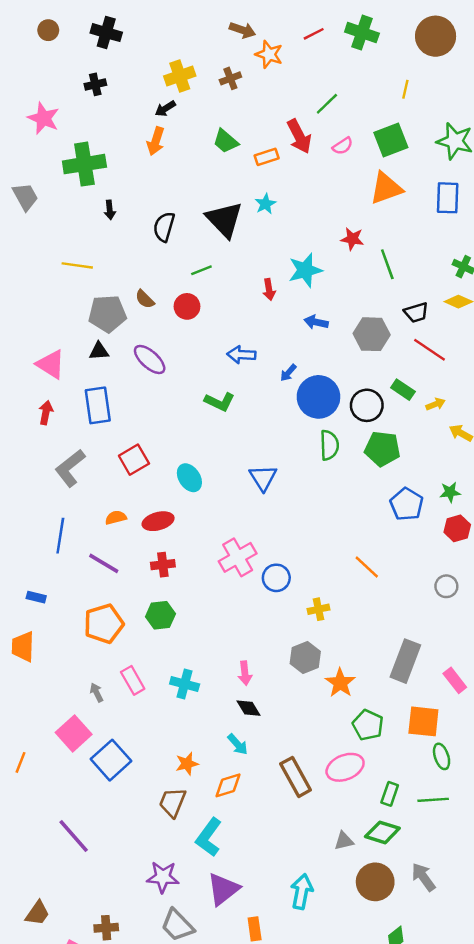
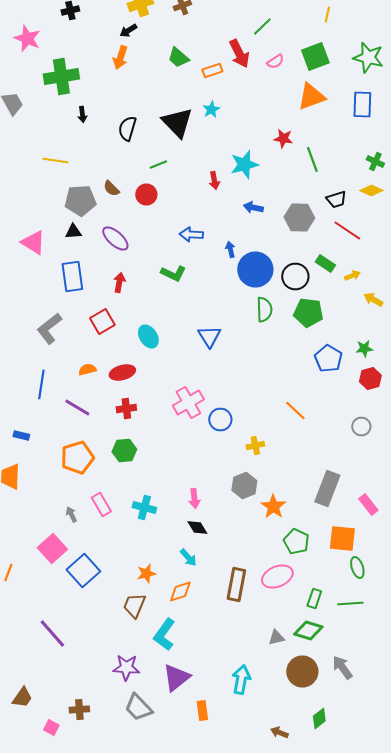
blue arrow: (288, 373) -> (230, 250), turned 126
red arrow: (46, 413) -> (119, 282), moved
brown rectangle: (296, 777) -> (236, 584), turned 40

